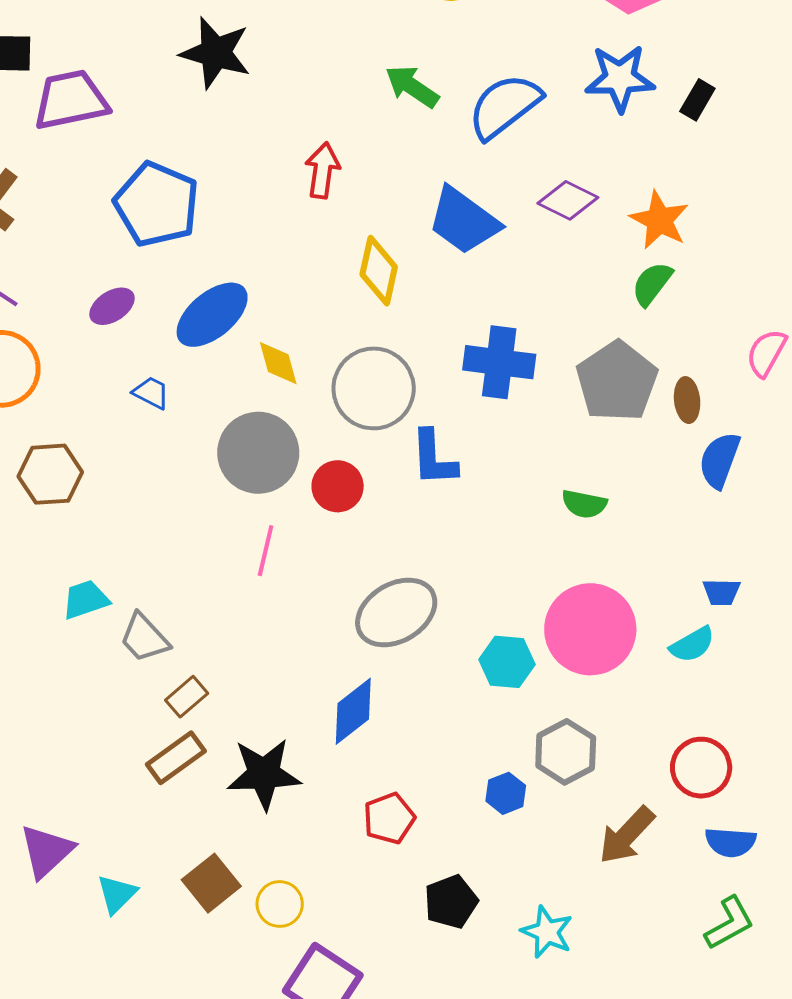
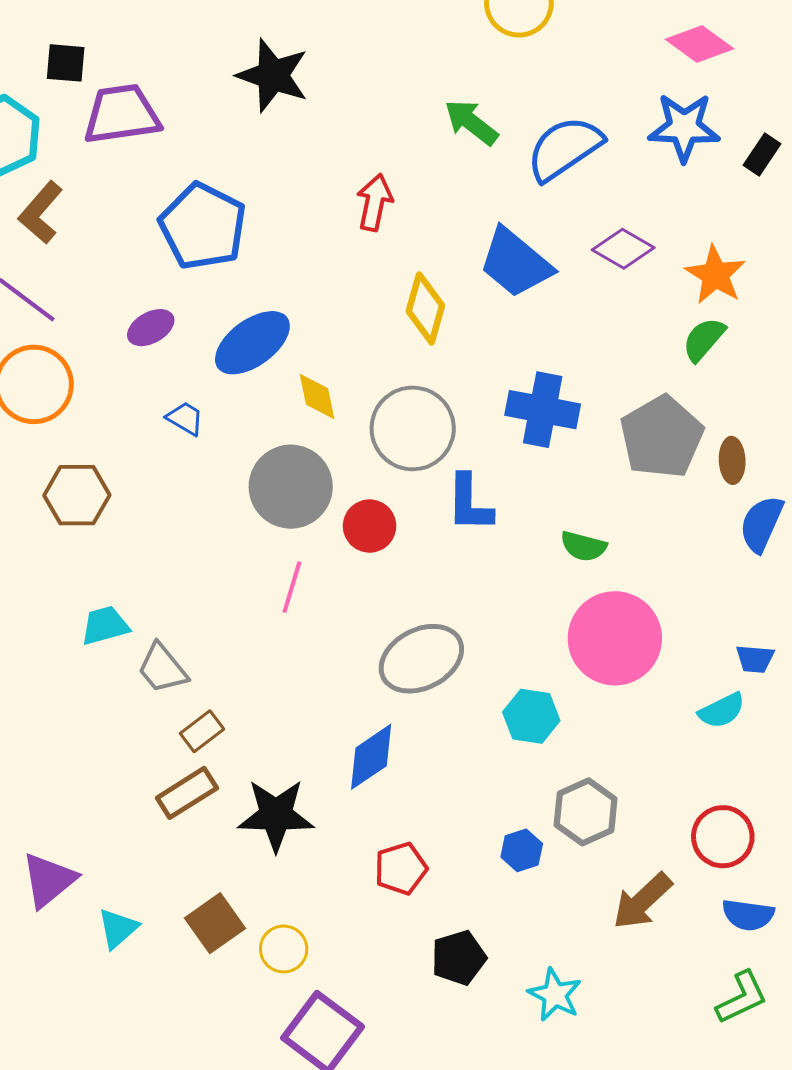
green semicircle: (584, 504) -> (583, 546), moved
pink circle: (590, 629) -> (615, 638), moved

